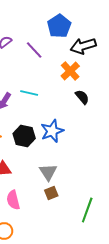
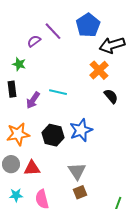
purple line: (34, 50) -> (53, 31), moved

